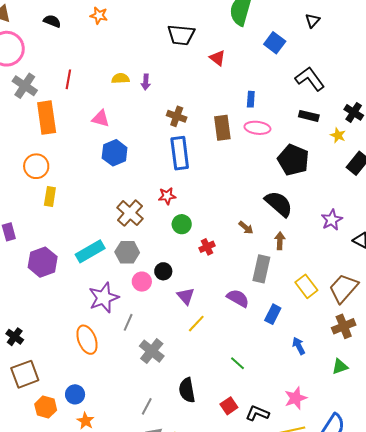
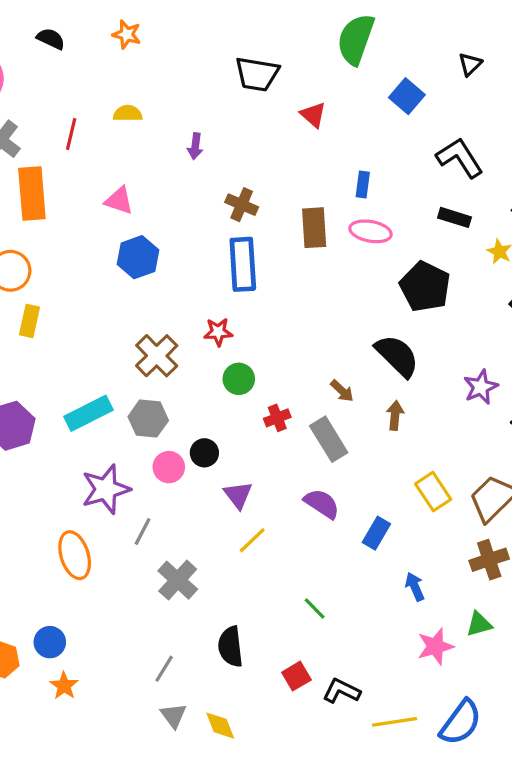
yellow semicircle: (120, 78) -> (128, 113), moved
gray rectangle: (261, 269) -> (329, 439), moved, turned -48
pink star: (296, 398) -> (435, 646), moved

